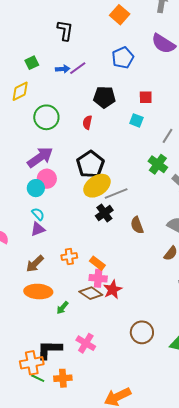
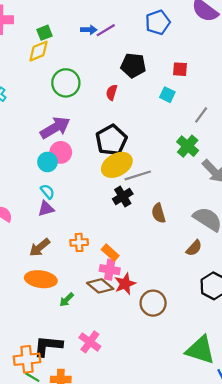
green square: (32, 63) -> (45, 33), moved
brown circle: (142, 332) -> (153, 303), moved

